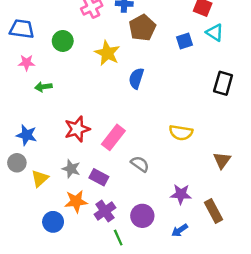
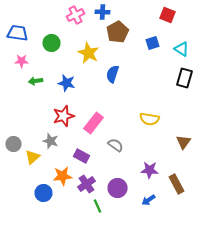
cyan triangle: (215, 33) -> (182, 49), moved
blue star: (27, 135) -> (66, 83), moved
gray star: (71, 169) -> (50, 141), moved

